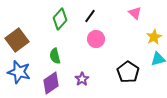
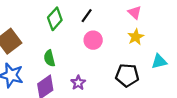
yellow star: (154, 37) -> (136, 37), moved
black pentagon: (128, 72) -> (127, 75), turned -30

